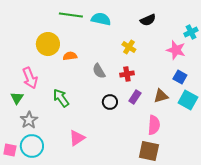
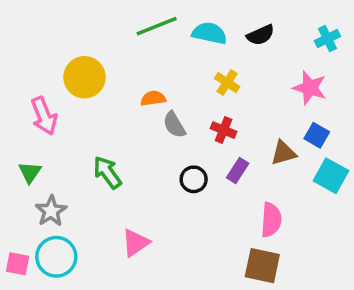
green line: (71, 15) -> (157, 26), moved, turned -30
cyan semicircle: (101, 19) -> (209, 33), moved
cyan cross: (191, 32) -> (327, 39), moved
orange semicircle: (70, 56) -> (153, 98), moved
red cross: (127, 74) -> (224, 130), turned 32
pink arrow: (30, 78) -> (44, 116), moved
brown triangle: (161, 96) -> (283, 153), moved

